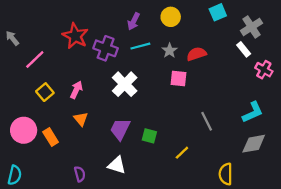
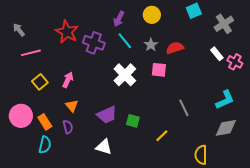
gray arrow: (12, 38) -> (19, 30), moved
cyan line: (140, 46) -> (125, 41), turned 66
white rectangle: (244, 49) -> (217, 54), moved
pink line: (35, 60) -> (31, 53), turned 30
white cross: (125, 84) -> (125, 75), moved
purple trapezoid: (120, 129) -> (107, 115), turned -140
purple semicircle: (80, 174) -> (68, 127), moved
cyan semicircle: (15, 175) -> (45, 145), moved

